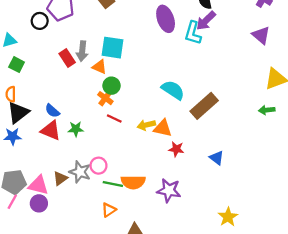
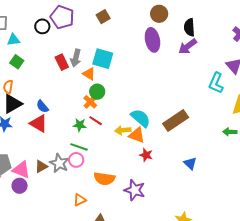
cyan L-shape: (193, 33) -> (216, 83), moved
cyan semicircle: (173, 90) -> (141, 118), moved
green star: (76, 129) -> (80, 125), moved
blue triangle: (217, 158) -> (190, 163), moved
green line: (113, 184) -> (79, 147), moved

